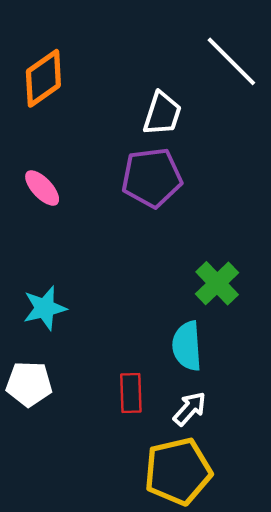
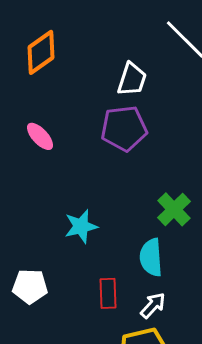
cyan star: (45, 308) -> (81, 226), moved

